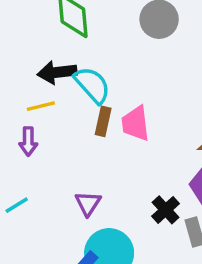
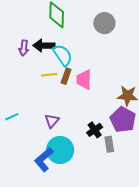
yellow line: (41, 106) -> (49, 75), moved
purple arrow: (28, 141) -> (24, 48), moved

